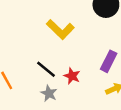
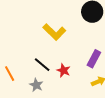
gray star: (49, 93) -> (36, 85), moved

